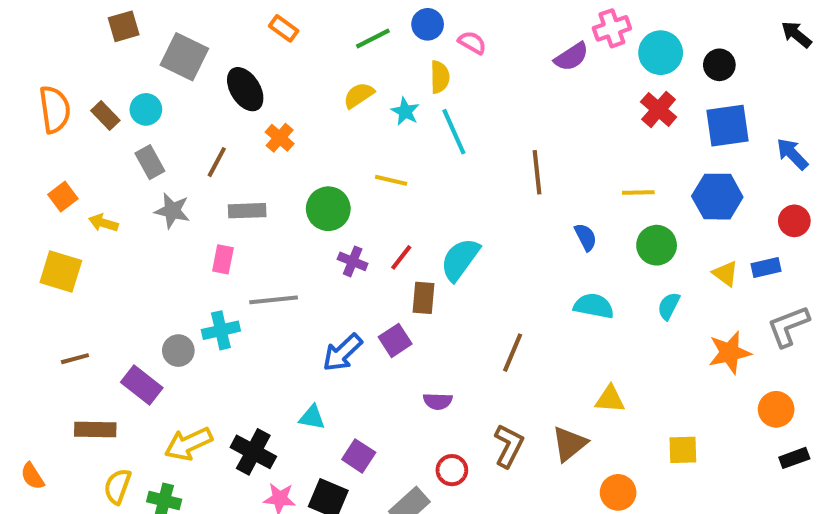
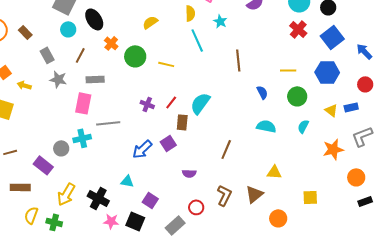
cyan circle: (146, 109) -> (68, 29), moved
cyan star: (405, 111) -> (220, 21), moved
blue square: (727, 126) -> (332, 37), turned -30
green circle: (328, 209) -> (135, 56), moved
pink rectangle: (223, 259) -> (83, 103), size x1.5
yellow arrow: (188, 444) -> (66, 194), turned -35

